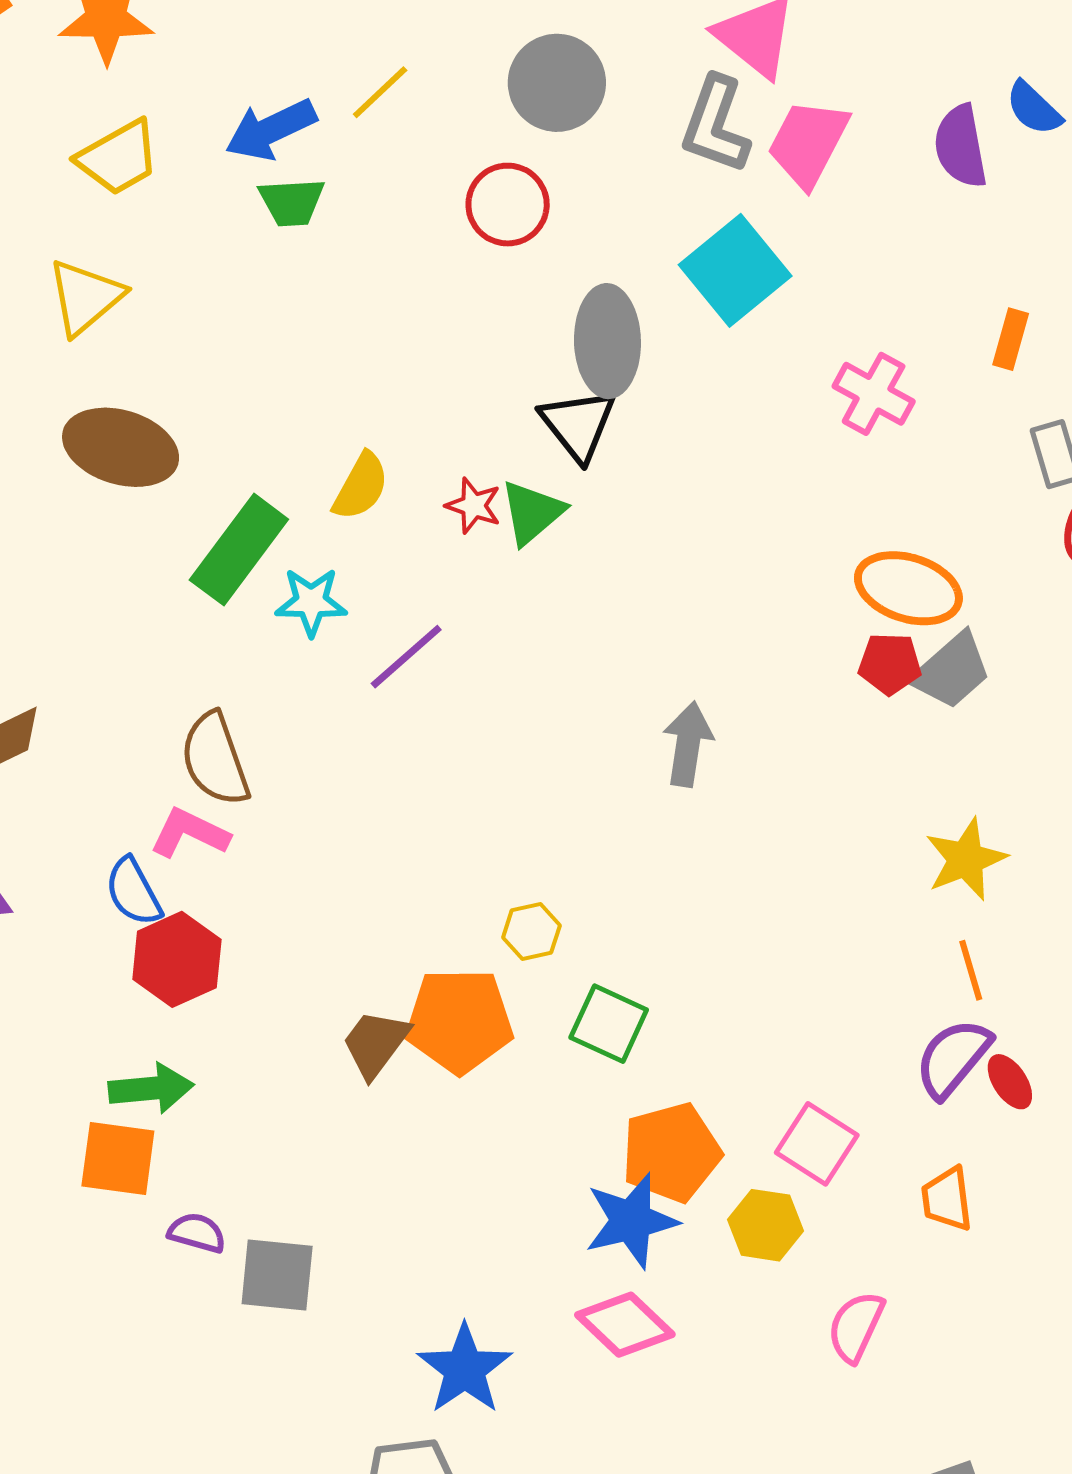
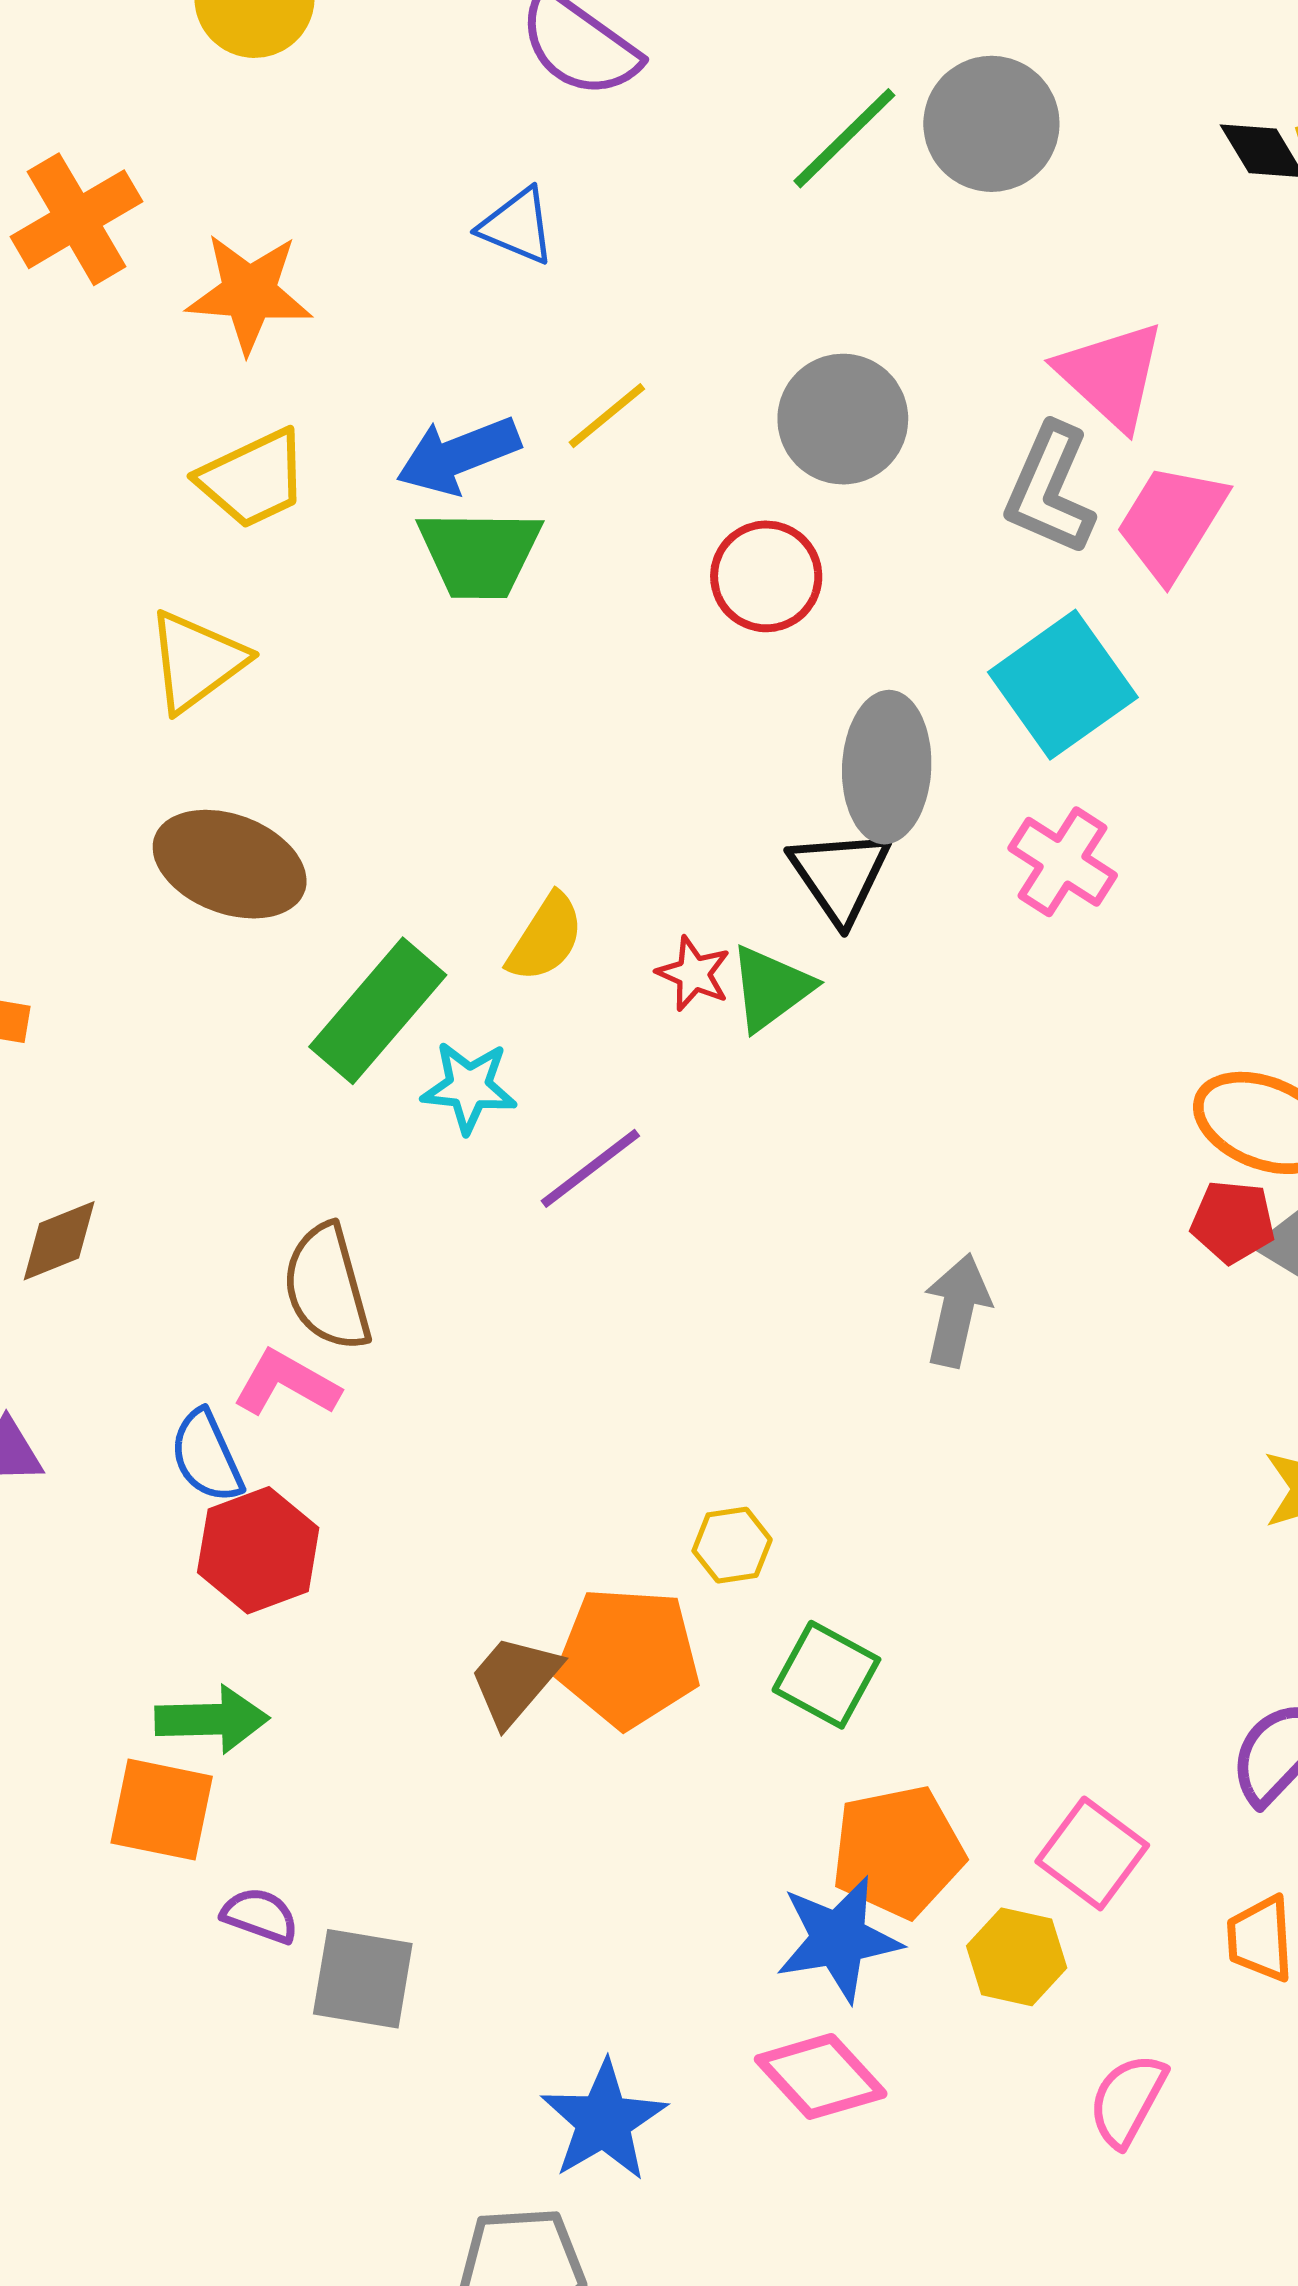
green trapezoid: (292, 202) -> (479, 554), size x1.4
pink cross: (874, 394) -> (1063, 862), moved

